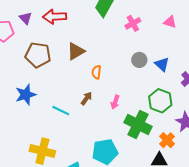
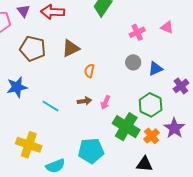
pink cross: (133, 23) -> (137, 32), moved
blue triangle: (162, 64) -> (155, 69), turned 49
brown arrow: (86, 98) -> (84, 101), moved, turned 40
orange cross: (167, 140) -> (151, 136), moved

